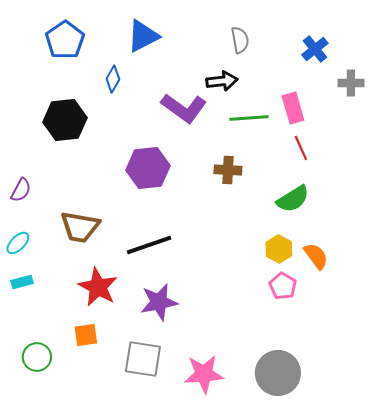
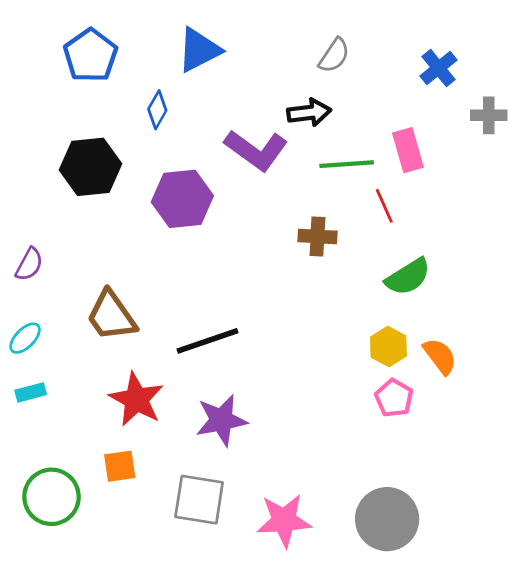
gray semicircle: (240, 40) -> (334, 55), turned 44
red line: (301, 148) -> (384, 206), moved
purple hexagon: (148, 168) -> (182, 199), moved
brown trapezoid: (80, 227) -> (111, 316), turned 45
green circle: (37, 357) -> (52, 497), size x1.4

